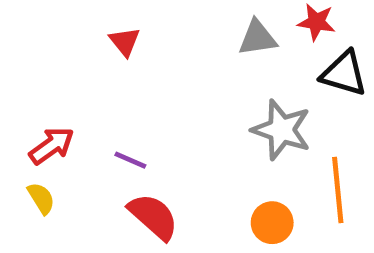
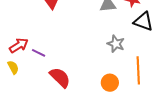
gray star: (281, 130) -> (116, 44), size x0.7
purple line: (130, 160) -> (39, 53), moved

